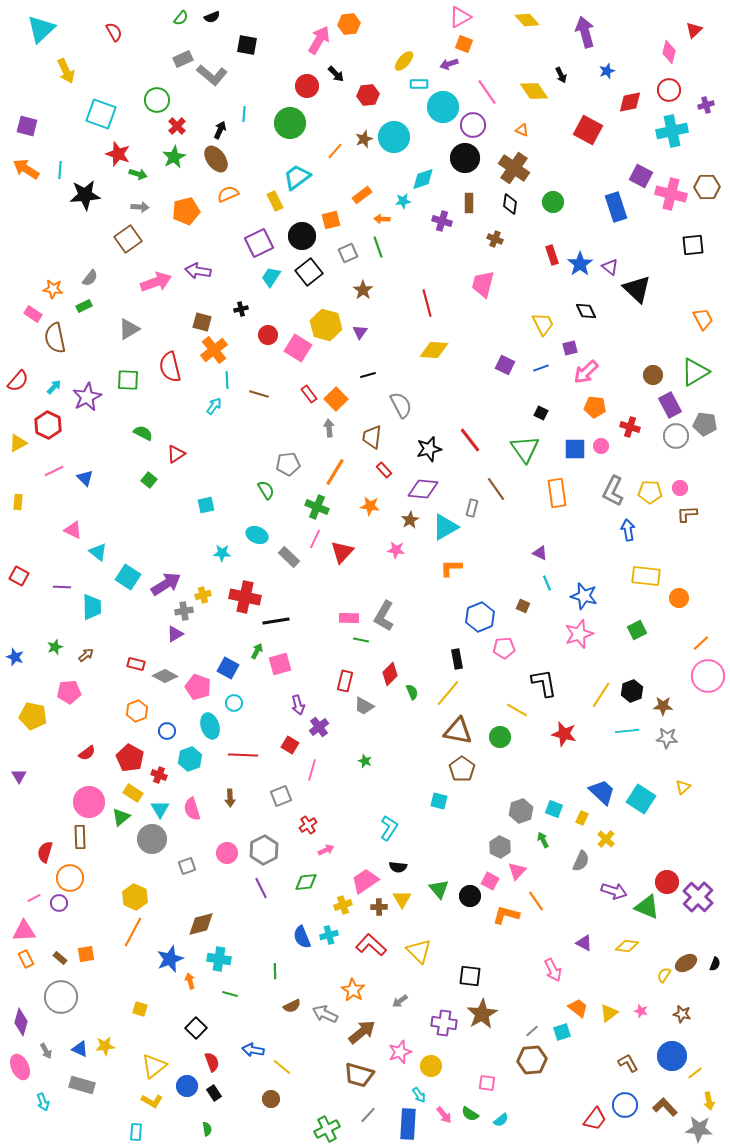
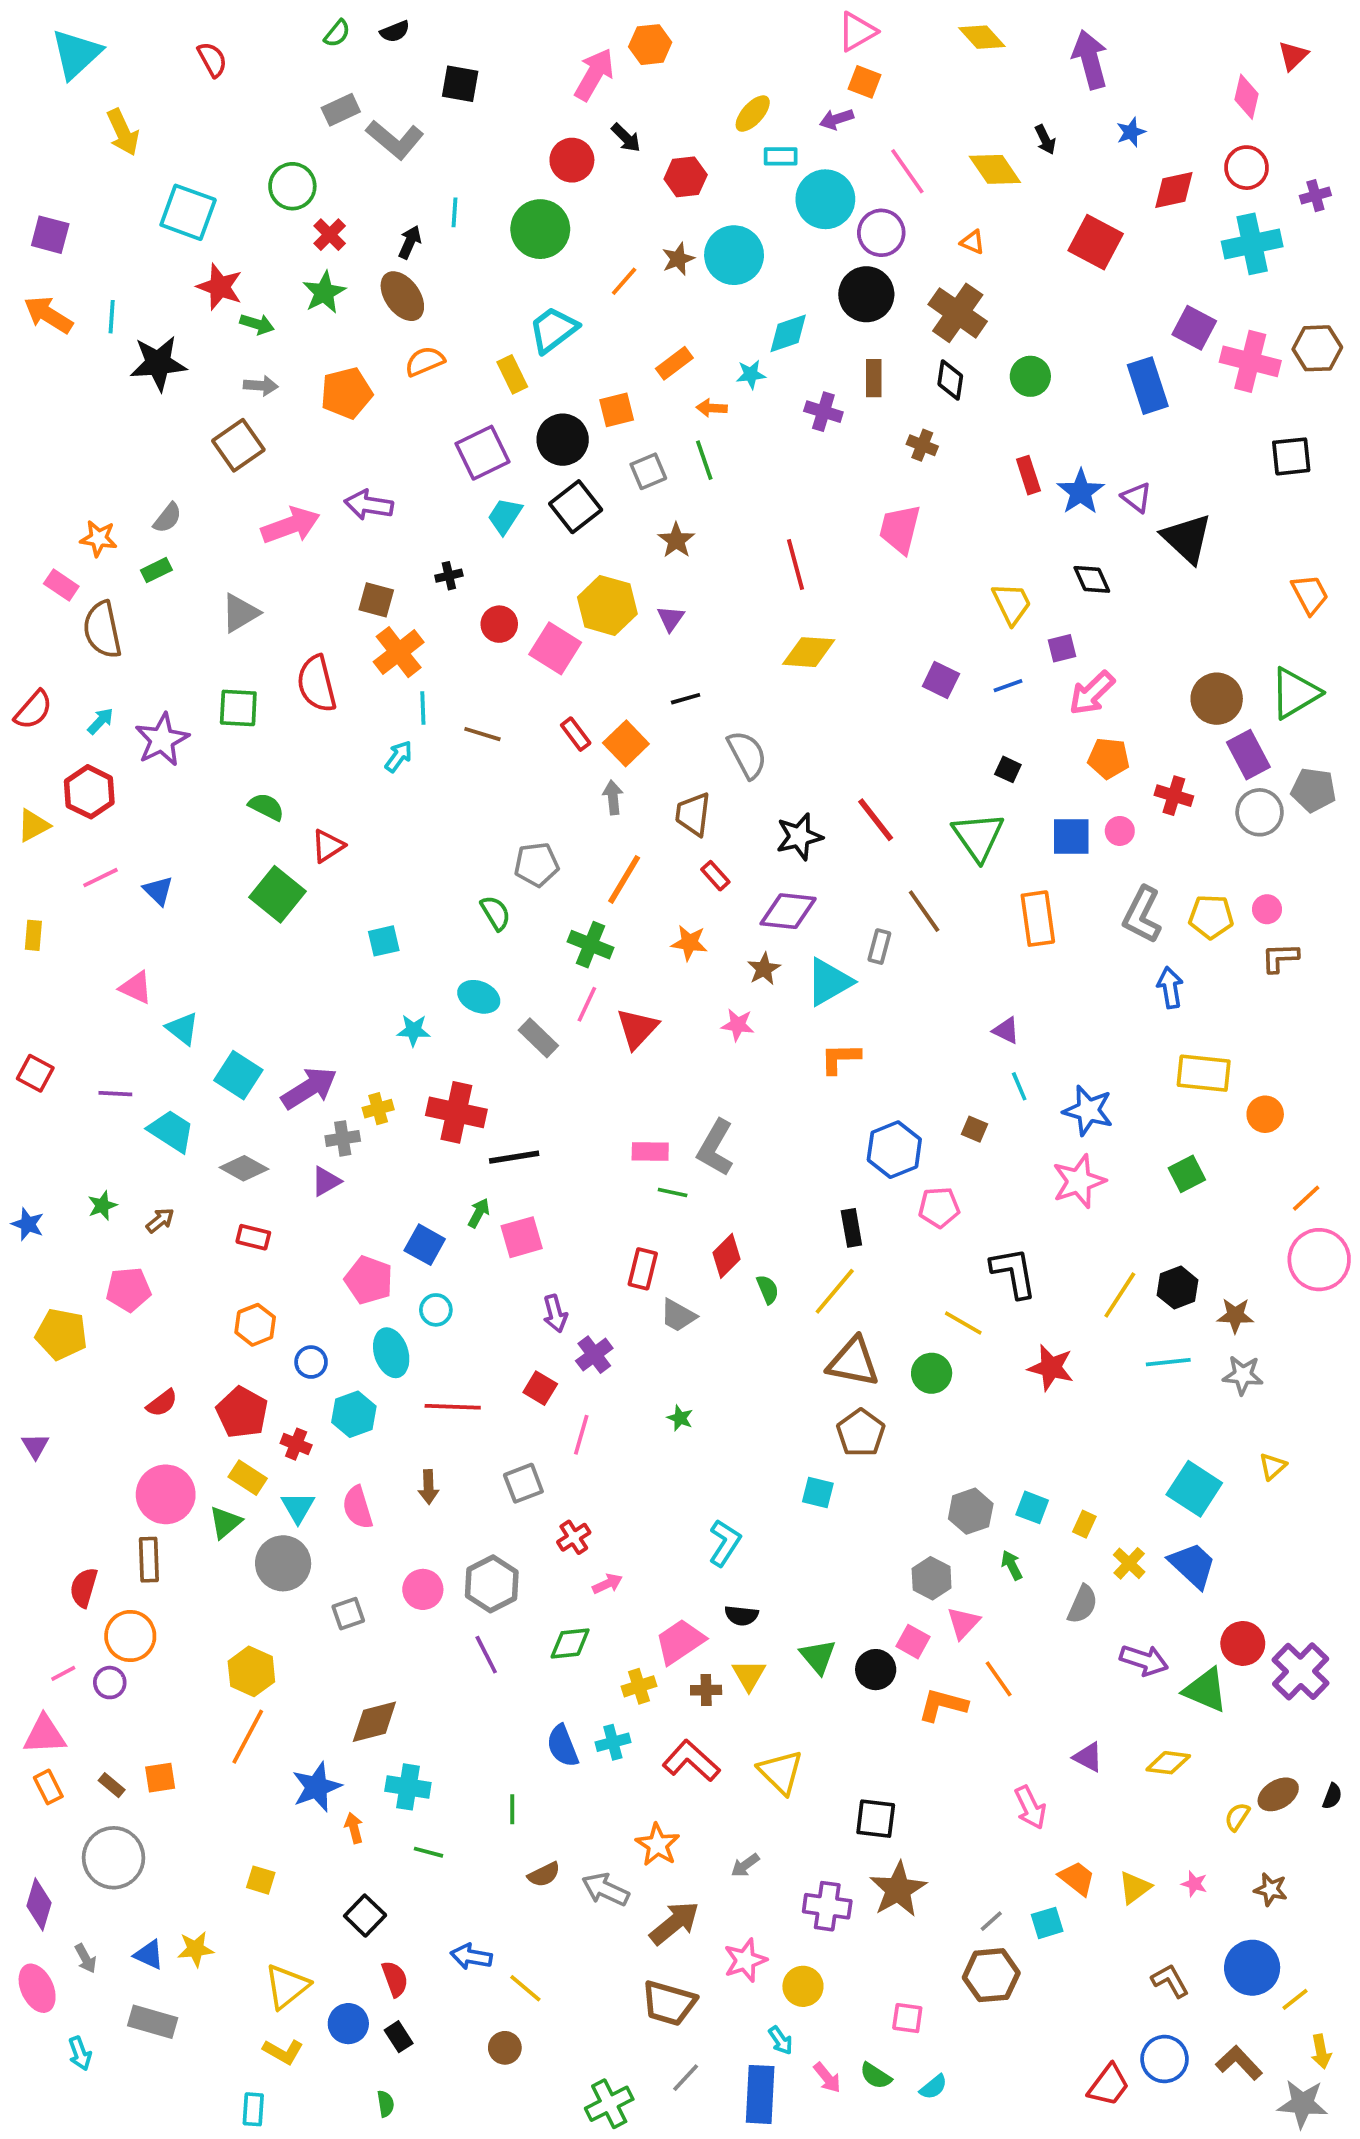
brown circle: (653, 375) -> (1217, 699), size x1.4
green square: (149, 480) -> (277, 894), size x1.8
cyan trapezoid: (92, 607) -> (171, 1131), turned -56
gray diamond: (165, 676) -> (244, 1168), moved
blue trapezoid: (602, 792) -> (1192, 1565), moved

